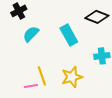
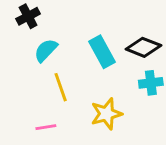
black diamond: (97, 17) -> (143, 47), moved
yellow line: (42, 76) -> (61, 87), moved

